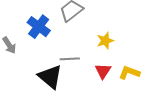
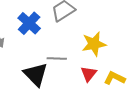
yellow star: (105, 41) -> (94, 44), size x1.4

